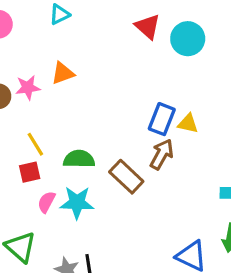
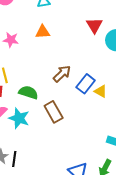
orange triangle: (63, 73) -> (43, 32), moved
brown arrow: (162, 154) -> (62, 74), moved

